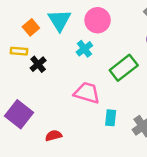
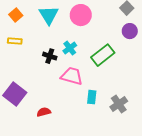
orange square: (31, 27) -> (16, 15), moved
cyan cross: (84, 49) -> (70, 48), moved
black cross: (38, 64) -> (50, 56), moved, turned -32

